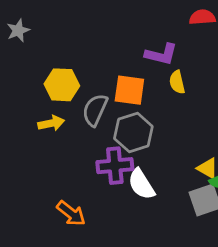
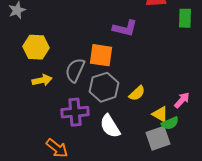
yellow semicircle: (177, 82) -> (137, 93), moved, turned -120
yellow hexagon: (62, 85) -> (36, 47), moved
purple cross: (115, 166) -> (75, 112), moved

